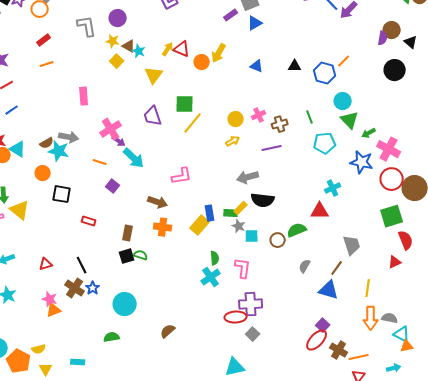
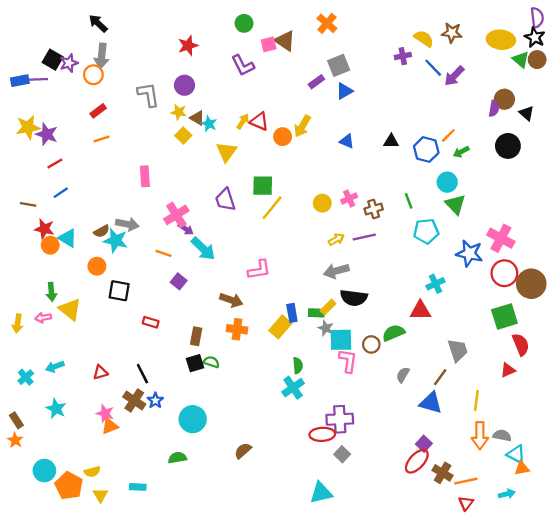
green arrow: (369, 133) -> (461, 152), moved
yellow arrow: (233, 141) -> (336, 239), moved
cyan square: (252, 236) -> (341, 340), size x1.5
pink L-shape: (243, 268) -> (348, 361), moved

